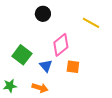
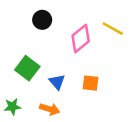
black circle: (43, 14) -> (42, 20), moved
pink diamond: (61, 45) -> (81, 38), moved

